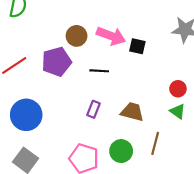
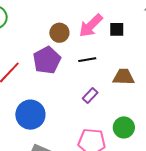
pink arrow: (111, 36) -> (91, 26), turned 128
purple rectangle: (93, 109) -> (90, 96), turned 35
brown trapezoid: (132, 112) -> (124, 77), moved

